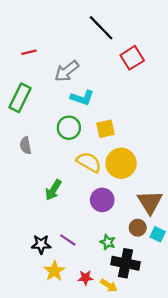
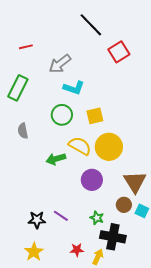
green arrow: (53, 190) -> (56, 159), moved, turned 42
yellow star: (54, 271) -> (34, 252), moved
yellow arrow: (109, 285) -> (98, 257), turned -98

